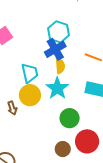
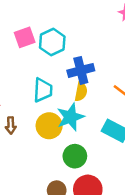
cyan hexagon: (58, 32) -> (52, 42), moved
yellow circle: (30, 95) -> (49, 126), moved

